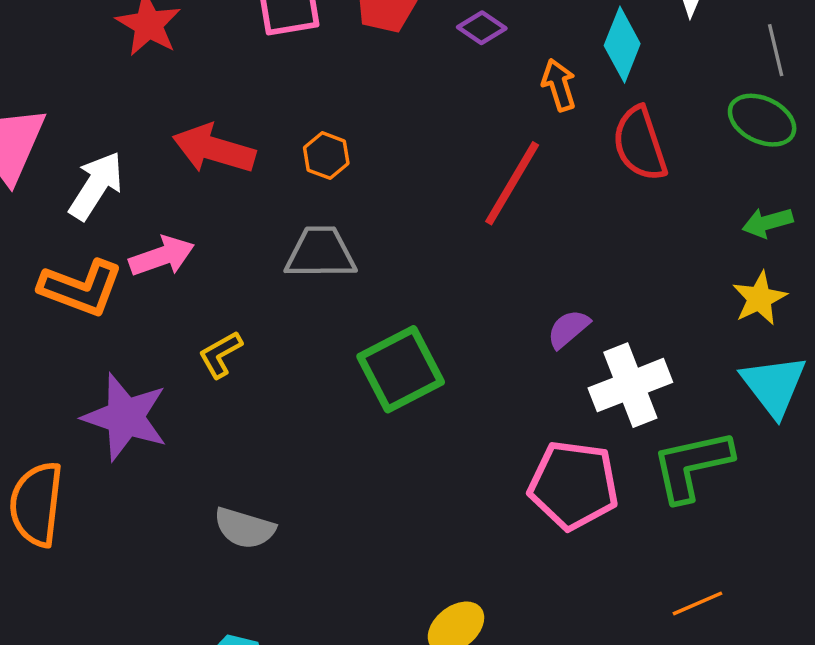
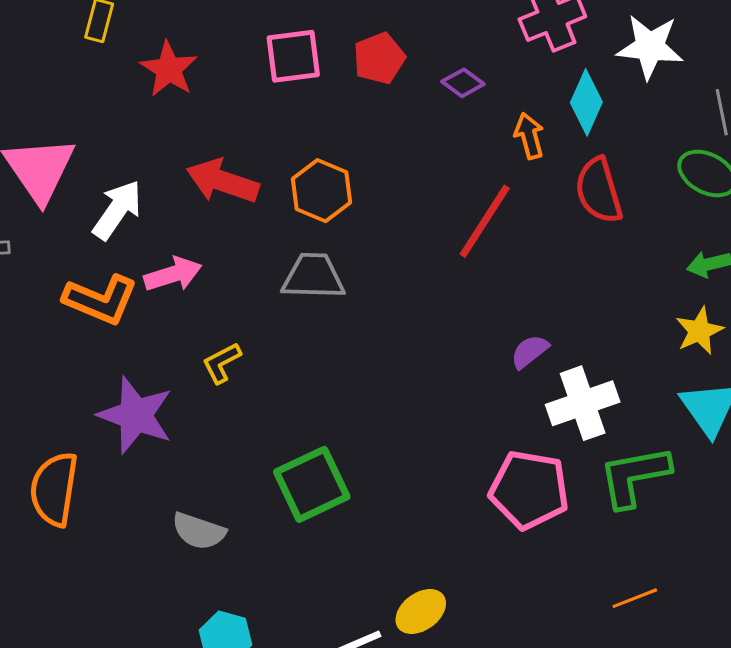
orange hexagon: (326, 156) -> (321, 191), size x1.5
green square: (401, 369) -> (312, 484), moved
gray semicircle: (245, 528) -> (199, 531), moved

